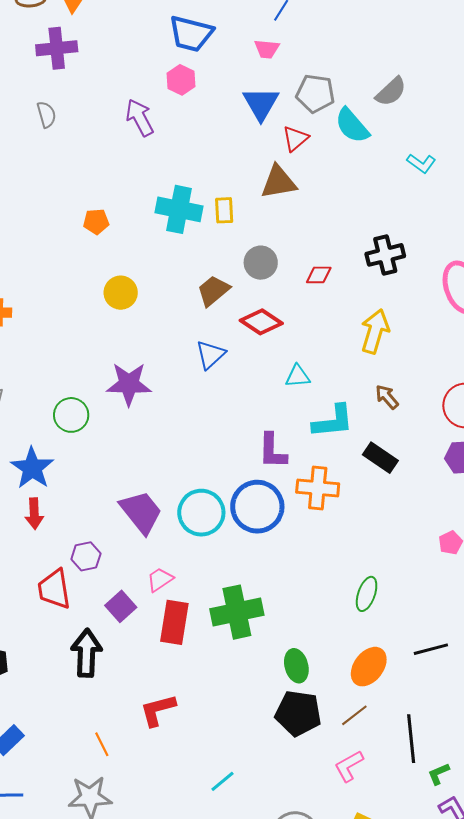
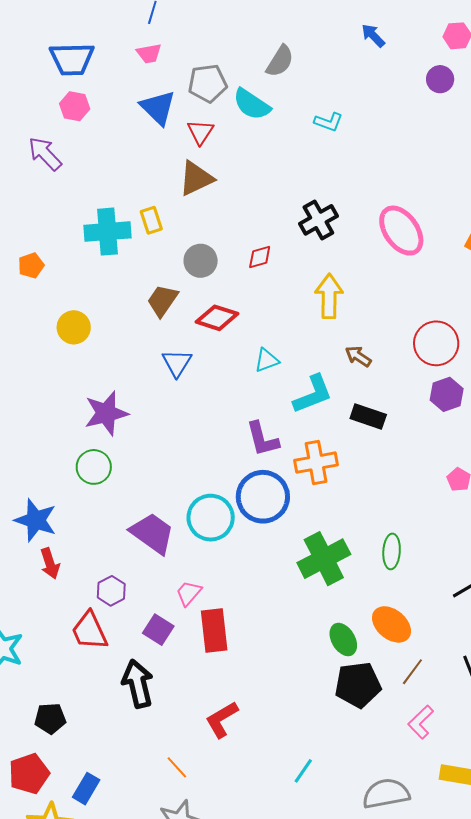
green circle: (71, 415) -> (94, 467), moved
green cross: (237, 612) -> (324, 559), moved
orange ellipse: (369, 667) -> (391, 624), moved, turned -72

